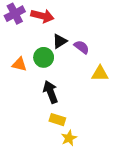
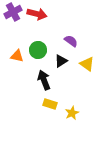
black triangle: (60, 41) -> (61, 61), moved
yellow triangle: (100, 74) -> (87, 64), turned 35
yellow star: (69, 138) -> (72, 113), moved

